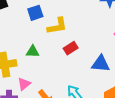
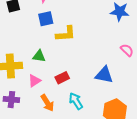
red rectangle: (71, 48) -> (62, 78), moved
pink triangle: (24, 84) -> (34, 81), moved

